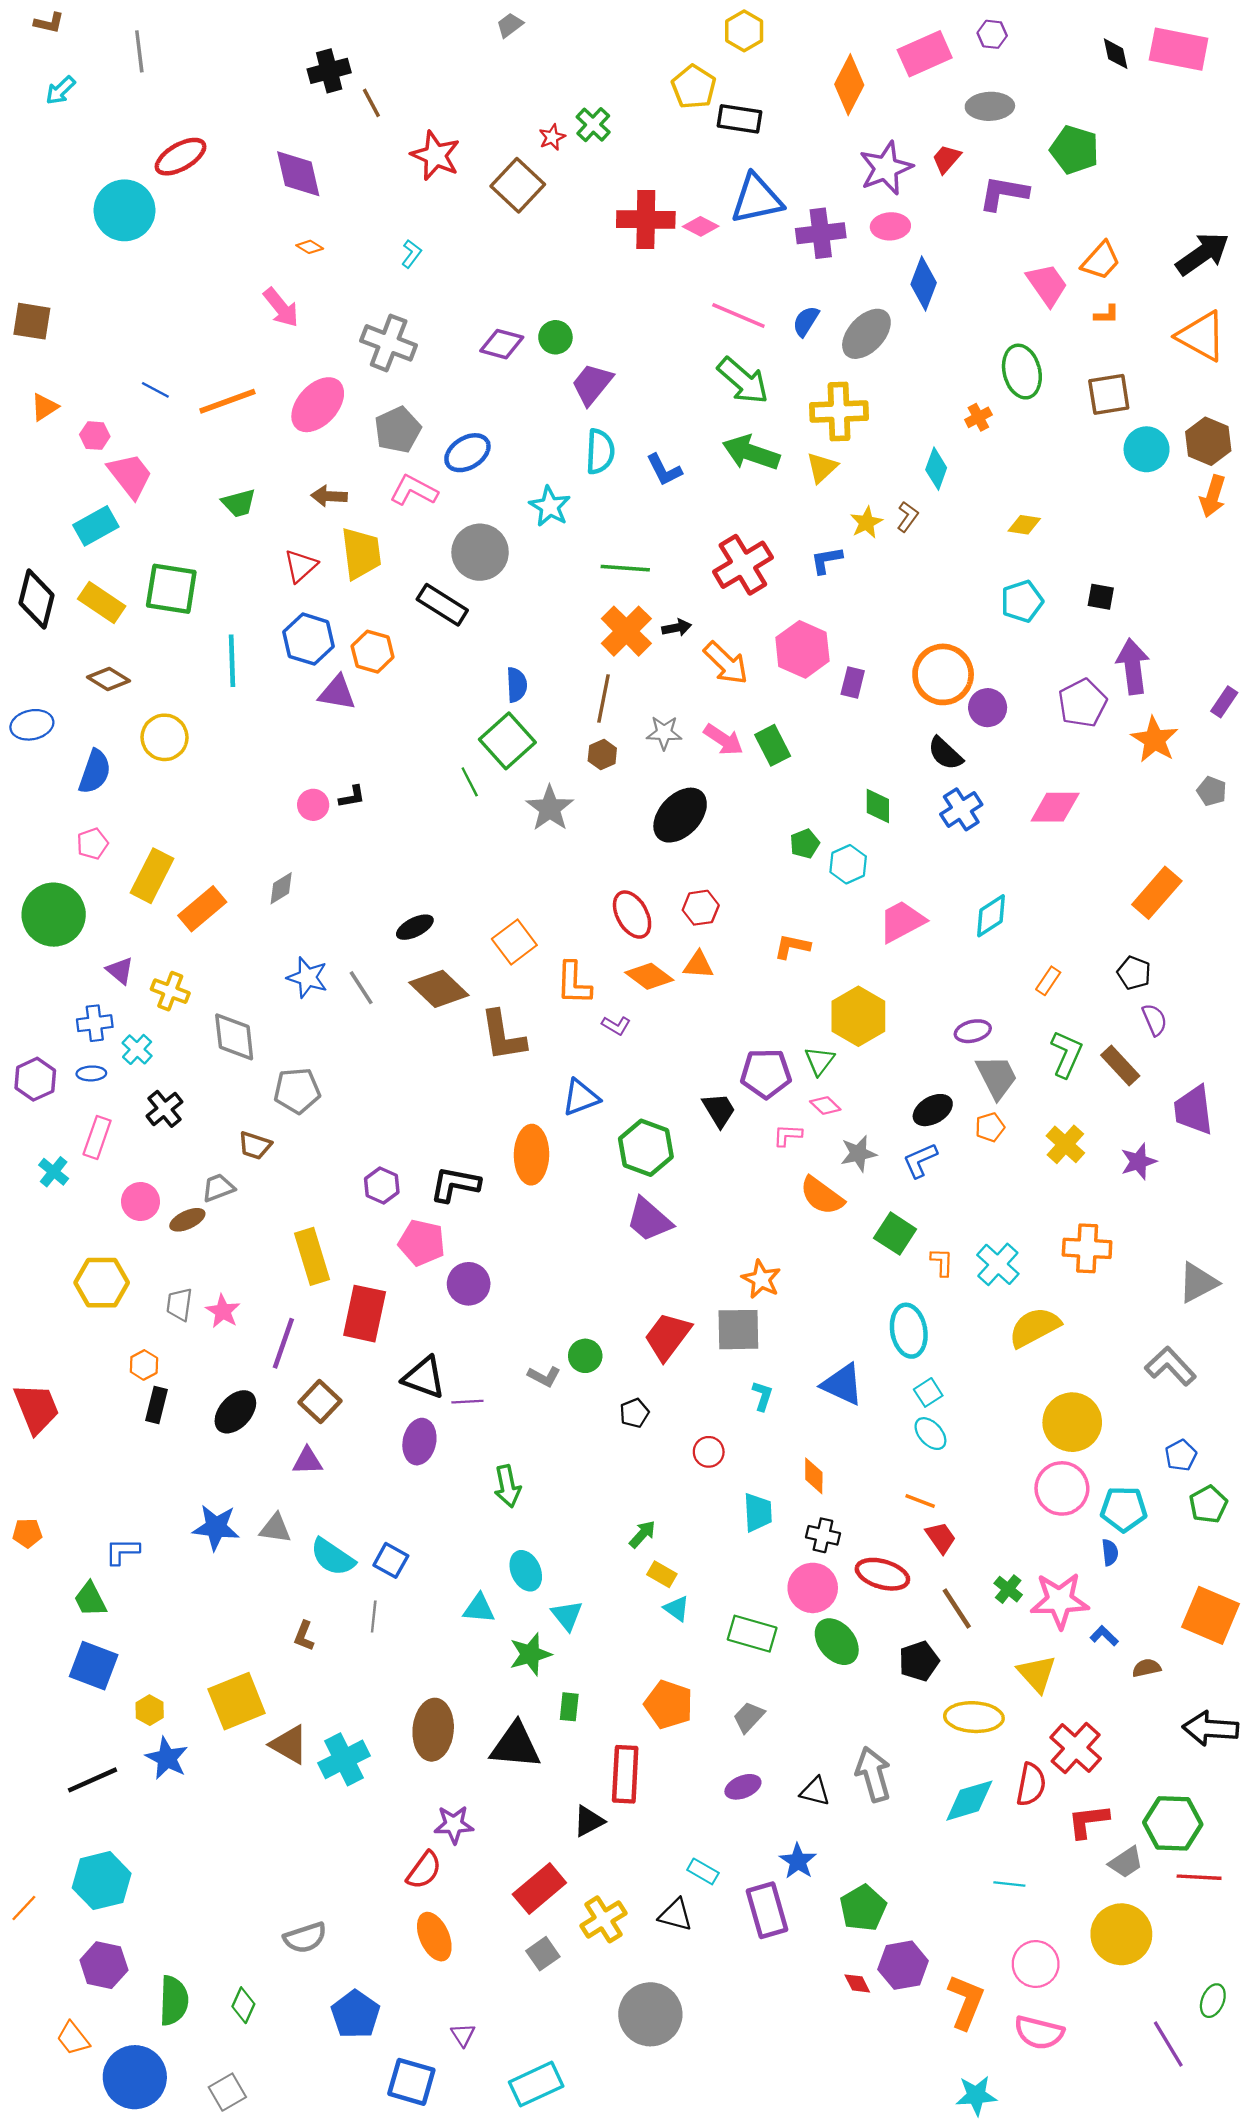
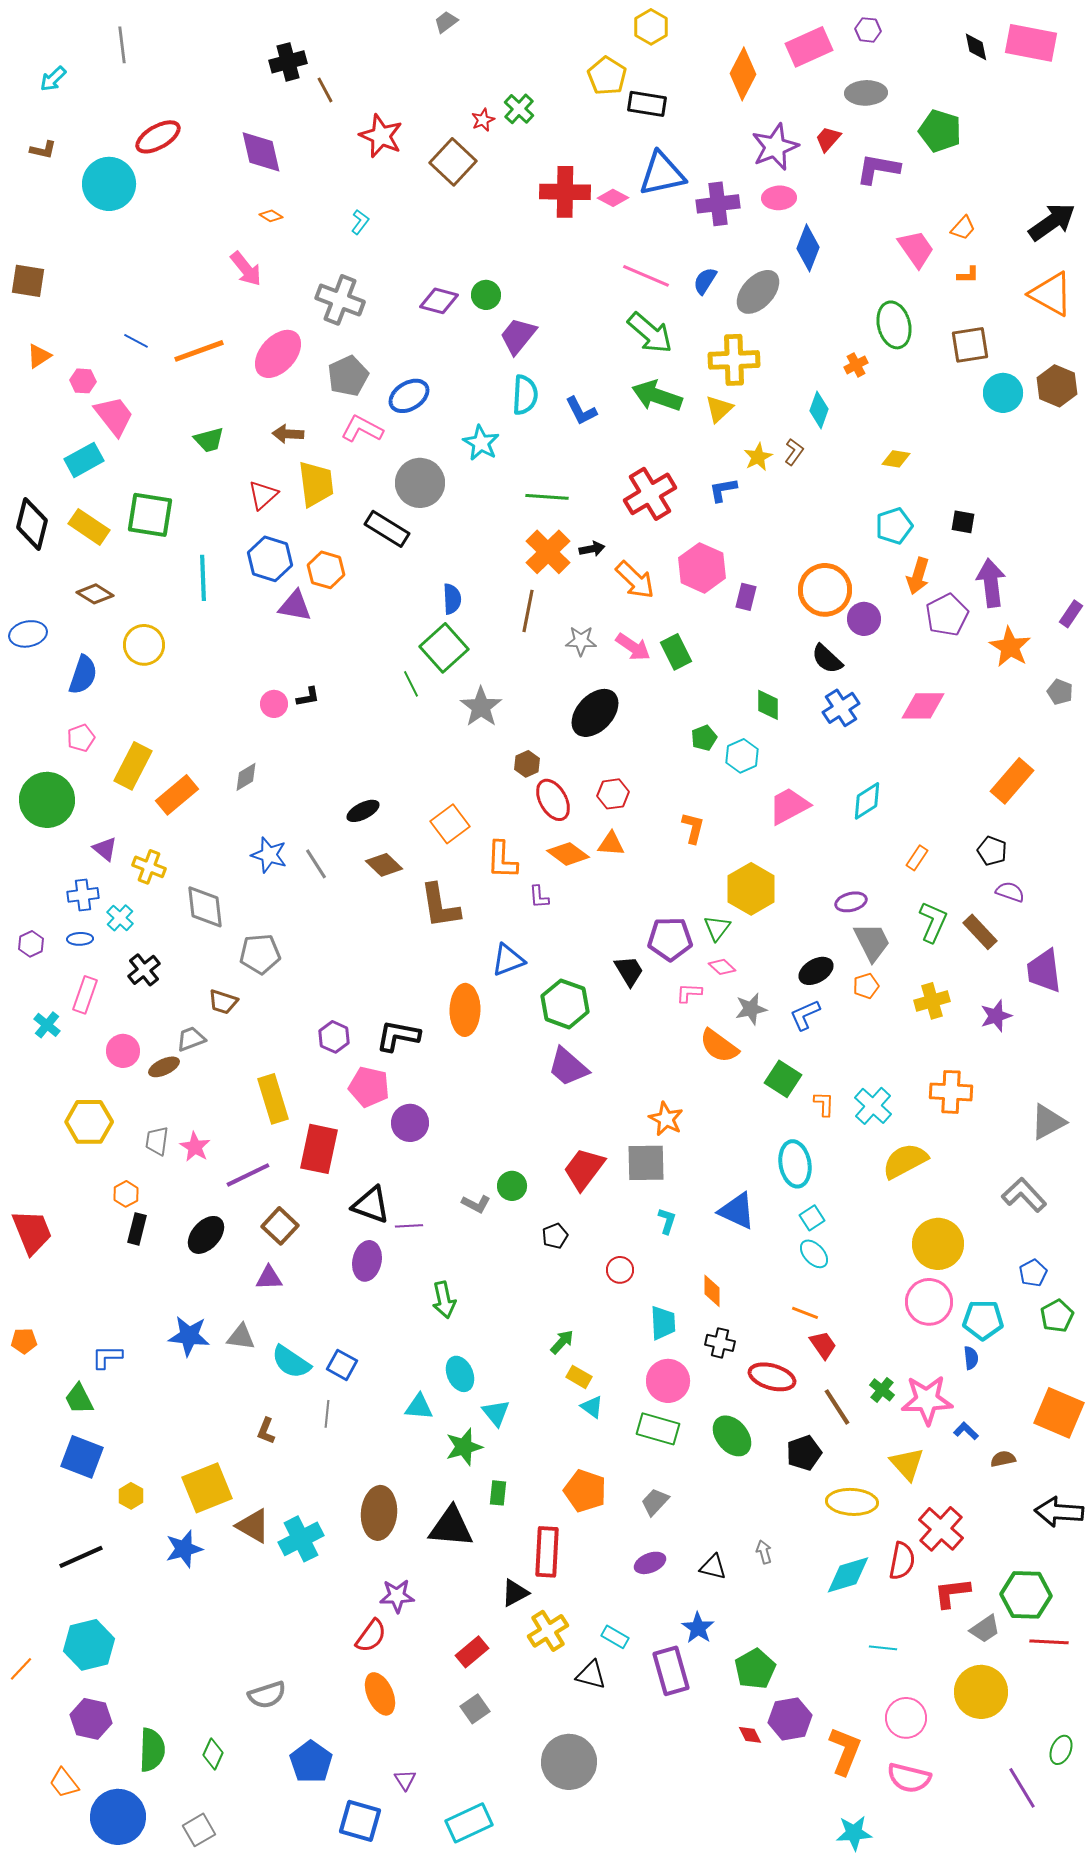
brown L-shape: (49, 23) -> (43, 150), moved
orange trapezoid: (1101, 261) -> (963, 228), size x0.7
orange arrow: (1213, 496) -> (918, 576), moved
brown hexagon: (602, 755) -> (527, 764), moved
orange L-shape: (792, 947) -> (693, 828), turned 92
brown diamond: (439, 989) -> (384, 865), size x0.7
purple semicircle: (1155, 1020) -> (1010, 892), turned -48
purple L-shape: (616, 1025) -> (539, 897), turned 55
purple hexagon: (35, 1079) -> (31, 944), size x0.7
yellow cross: (1065, 1144) -> (932, 1001), turned 32
purple line: (283, 1343) -> (248, 1175), turned 45
pink circle: (813, 1588) -> (668, 1381), moved
blue star: (167, 1758) -> (184, 1549), moved, turned 30
gray arrow: (873, 1774) -> (764, 1552), size x0.5
red rectangle: (539, 1889) -> (472, 1652), size x0.7
yellow cross: (603, 1919) -> (548, 1631), moved

